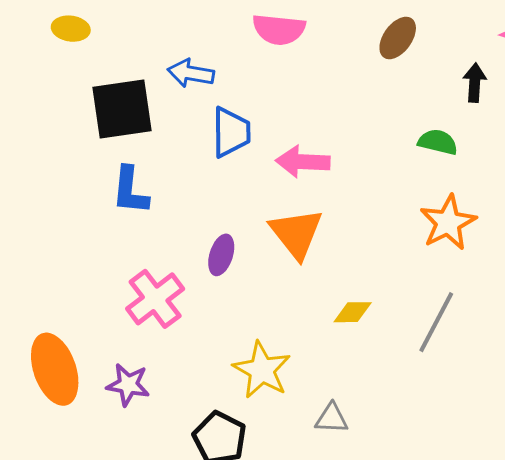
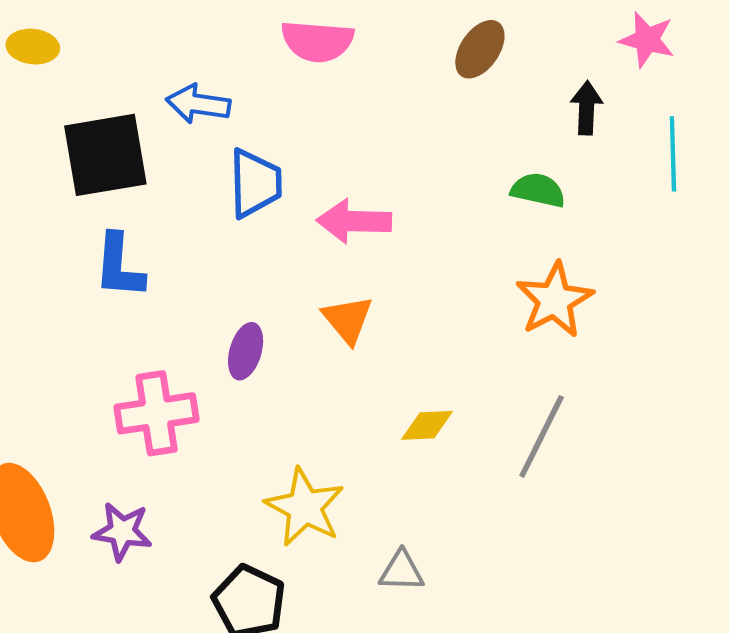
orange triangle: (296, 233) -> (348, 320), size x0.7
pink cross: (155, 299) -> (157, 413), turned 30

